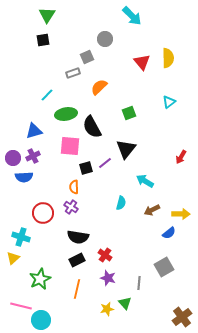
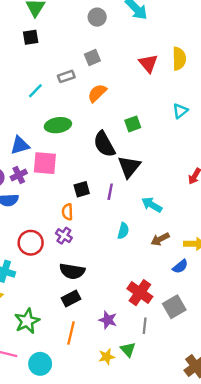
gray circle: (105, 39) -> (97, 17), moved
gray square: (87, 57) -> (92, 57), moved
cyan line: (47, 95) -> (35, 91), moved
black semicircle: (92, 127) -> (104, 144), moved
pink square: (70, 146) -> (45, 163), moved
purple line: (105, 163) -> (110, 192), moved, turned -40
red cross: (105, 255) -> (140, 293), moved, size x1.5
cyan circle: (41, 320) -> (40, 364), moved

